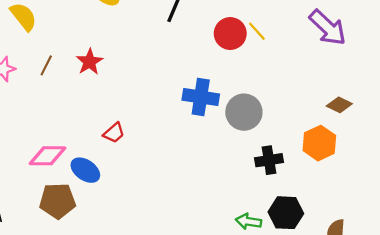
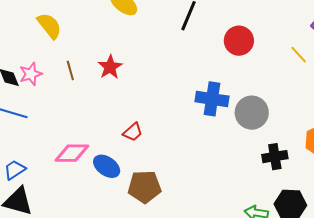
yellow line: (257, 31) -> (299, 55), moved
brown line: (46, 65) -> (70, 70), turned -42
brown pentagon: (58, 201) -> (144, 187), moved

